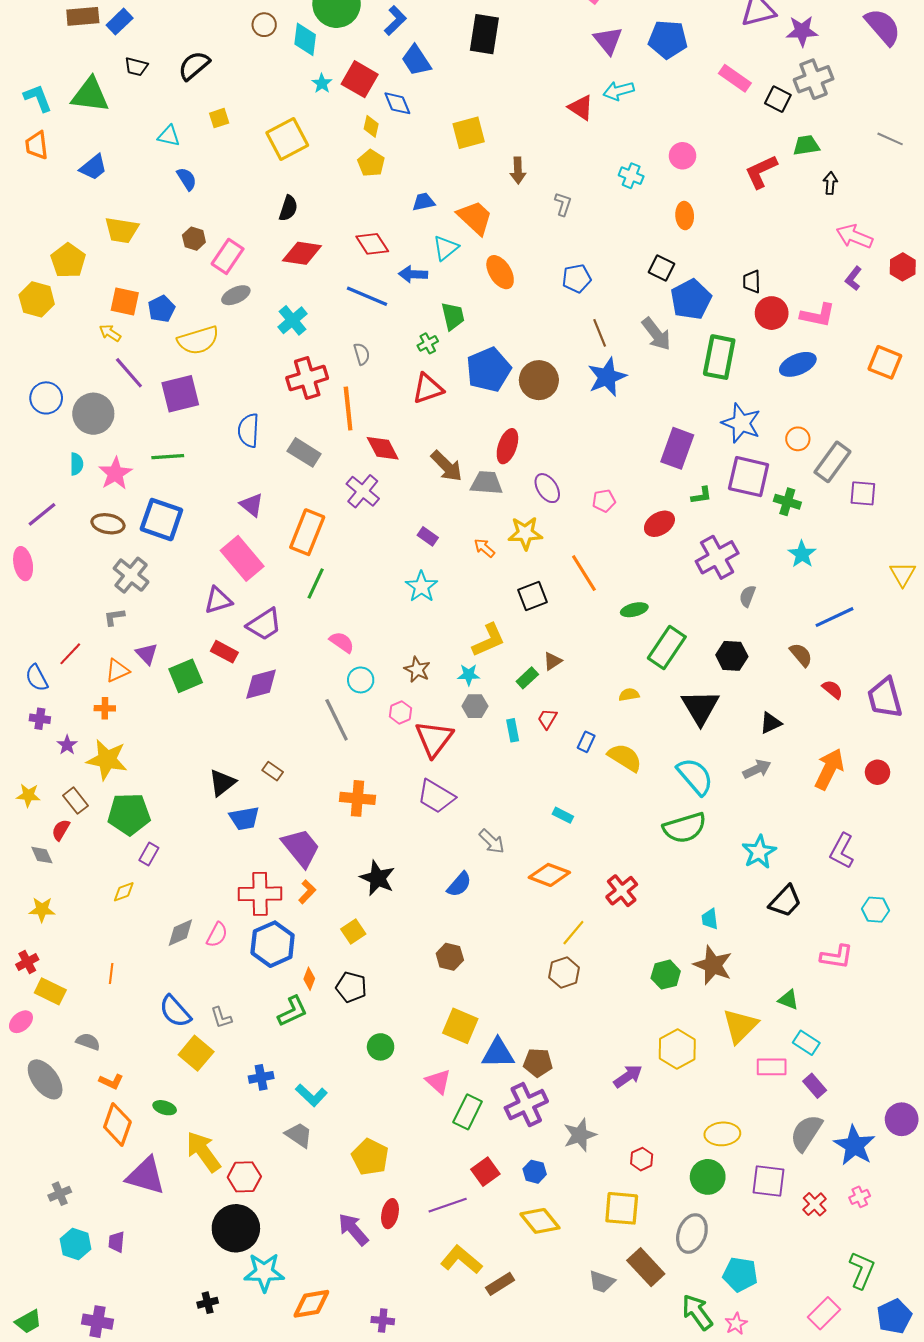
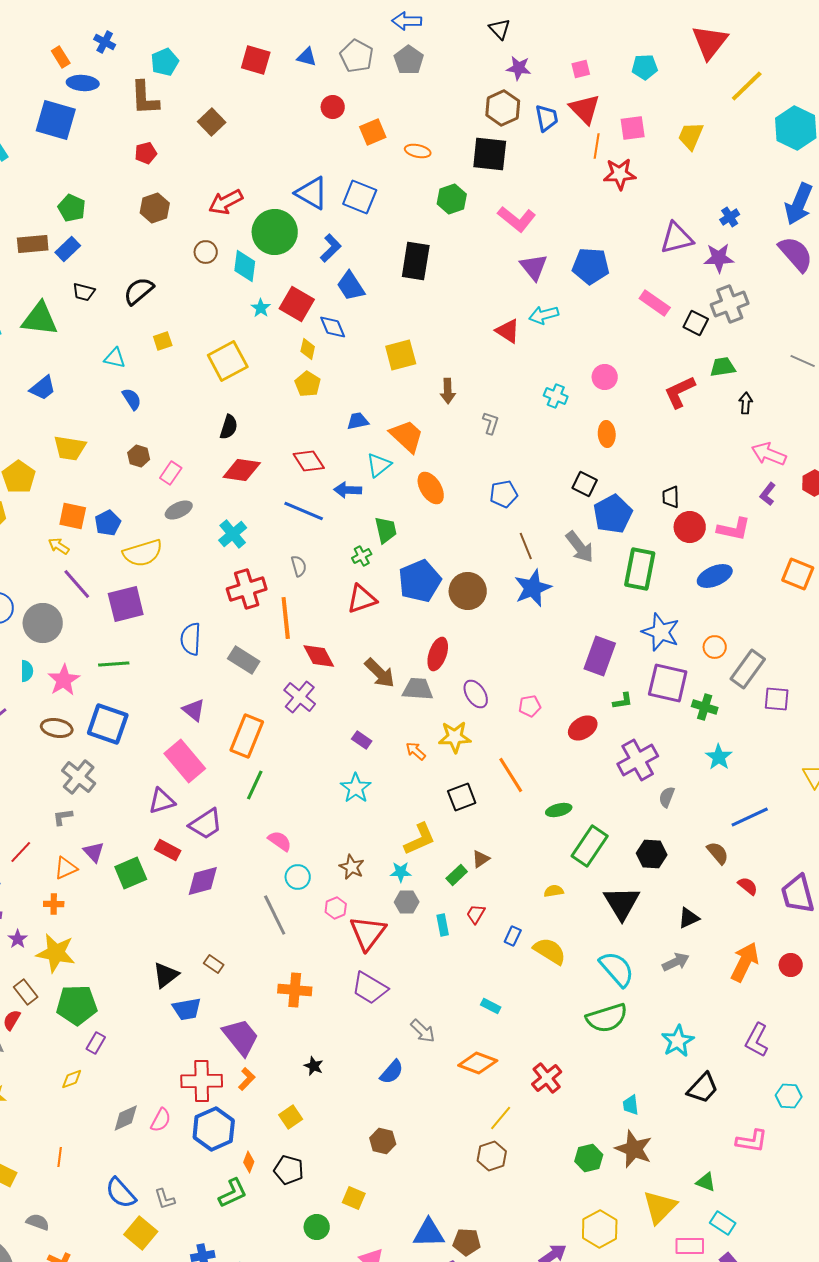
pink rectangle: (228, 256) -> (171, 473), size x0.7
black star: (377, 878) -> (314, 1066), size x0.6
yellow square: (460, 1026) -> (354, 1198), moved, size x0.7

